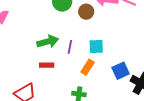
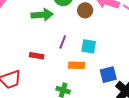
green arrow: (48, 42) -> (42, 15), moved
orange rectangle: (88, 67) -> (76, 65), turned 49

